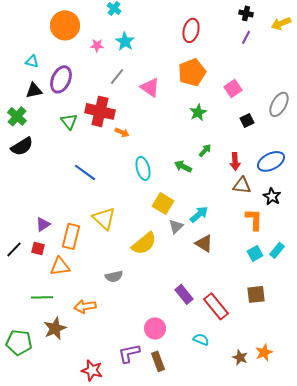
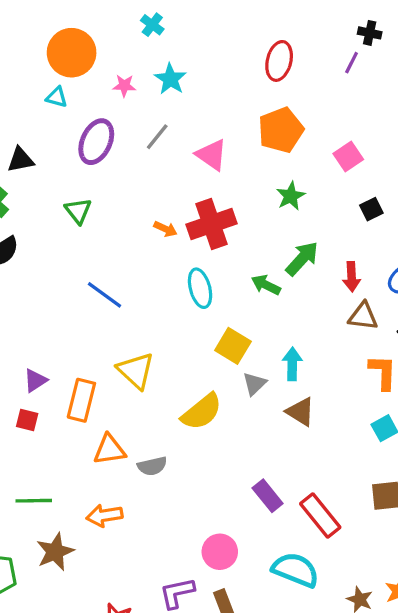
purple line: (246, 37) -> (352, 63), moved
cyan triangle: (32, 61) -> (57, 97), moved
purple ellipse: (61, 79) -> (96, 142), moved
red cross: (100, 111) -> (212, 224), moved, turned -32
green arrow: (205, 150) -> (302, 259), size x1.6
cyan arrow: (199, 214) -> (292, 364), turned -48
orange triangle: (60, 266) -> (109, 450), moved
cyan semicircle: (201, 339) -> (296, 570), size x1.8

